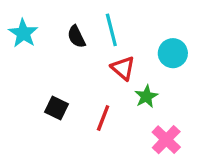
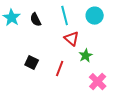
black semicircle: (76, 37) -> (36, 20), moved
cyan circle: (173, 53) -> (95, 16), moved

